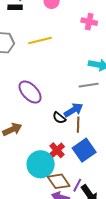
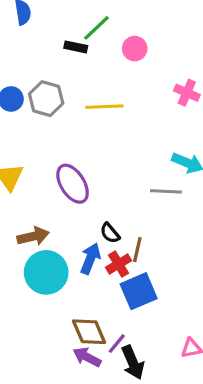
blue arrow: (73, 110) -> (90, 259), moved, turned -48
red cross: (57, 150) -> (119, 264), moved
cyan circle: (41, 164) -> (46, 272), moved

